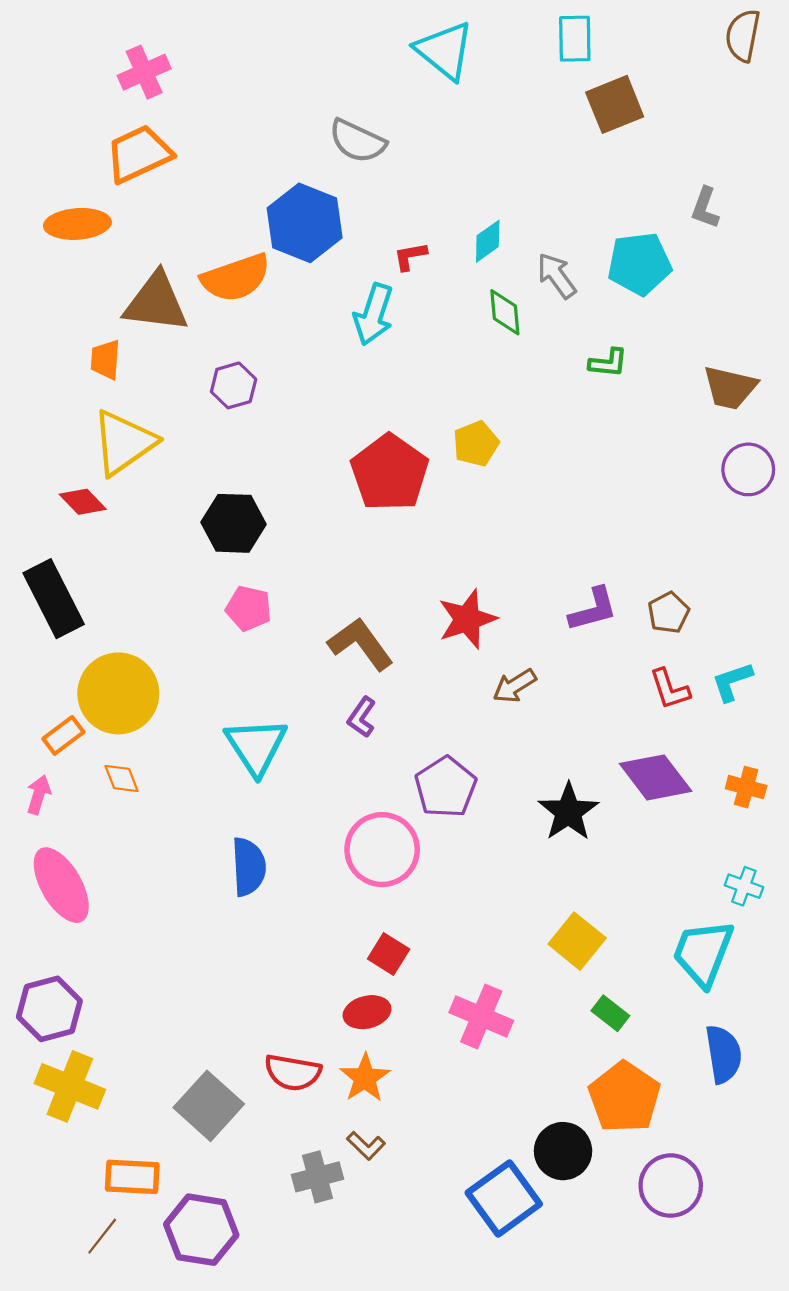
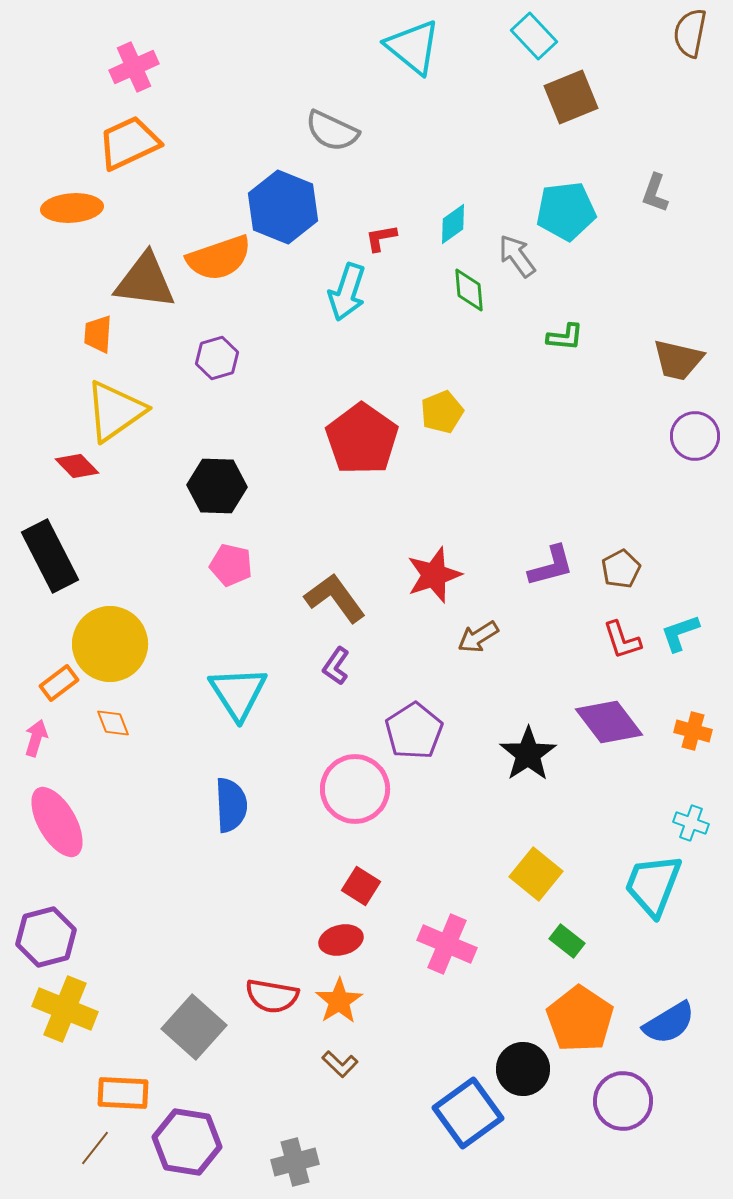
cyan rectangle: (575, 39) -> (534, 36), turned -42
cyan pentagon: (639, 264) -> (566, 211), moved
blue semicircle: (723, 1054) -> (669, 1023), moved, turned 68
gray cross: (318, 1177) -> (295, 1162), moved

